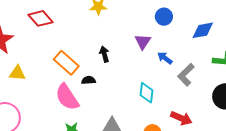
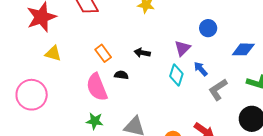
black arrow: (104, 54) -> (142, 53), turned -77
orange rectangle: (66, 63) -> (103, 53), size x0.7
cyan diamond: (146, 93) -> (176, 75), moved

